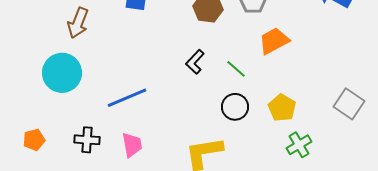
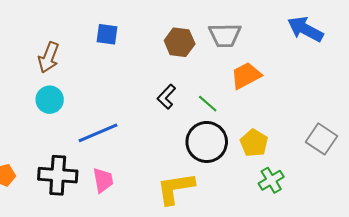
cyan circle: (62, 73) -> (50, 100), moved, size x0.7
black circle: (235, 107) -> (207, 142), size x1.5
black cross: (87, 140) -> (58, 175), size x1.5

